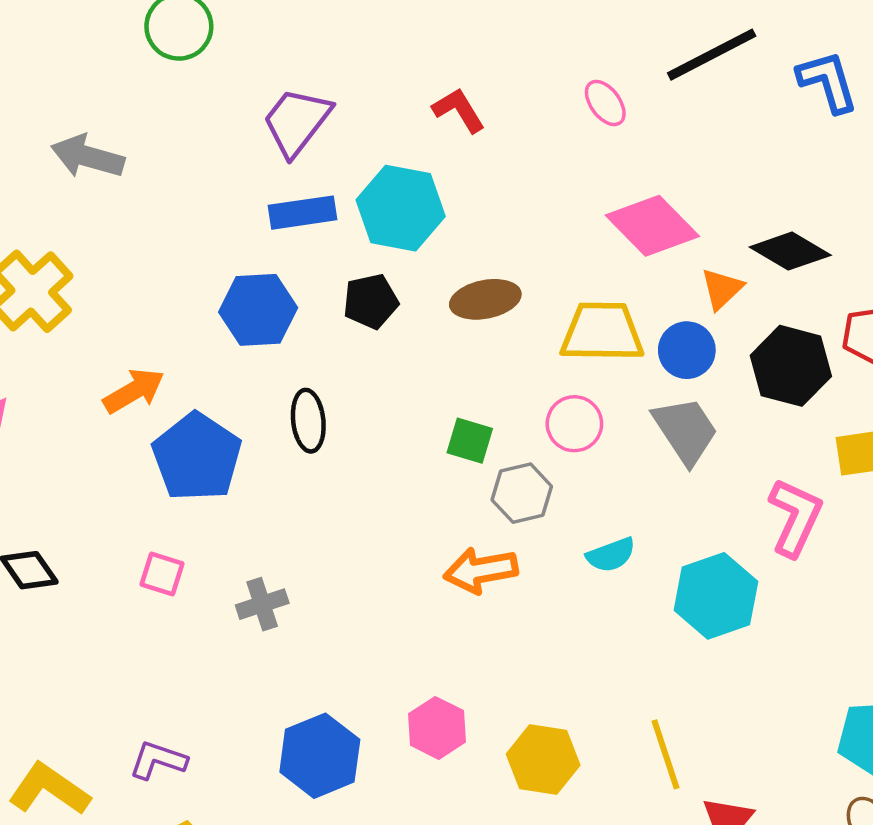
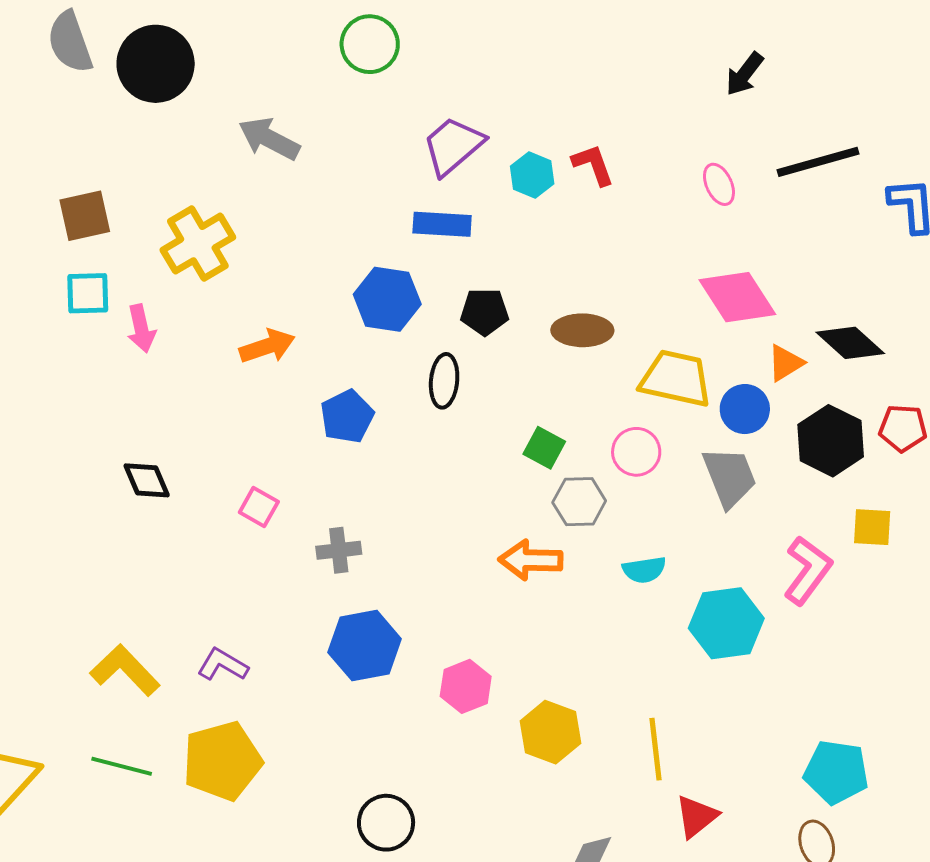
cyan hexagon: (401, 208) -> (532, 175), moved, size x0.6
black ellipse: (308, 421) -> (444, 381), moved
blue pentagon: (197, 457) -> (347, 417), moved, size x0.7
blue hexagon: (320, 756) -> (365, 646), moved

